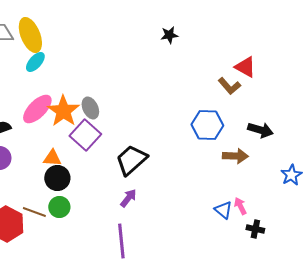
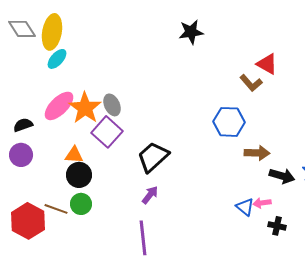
yellow ellipse: (30, 35) -> (52, 32), turned 32
black star: (169, 35) -> (191, 32), size x1.4
black arrow: (260, 130) -> (282, 176), moved
pink arrow: (240, 206) -> (262, 203), turned -72

